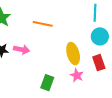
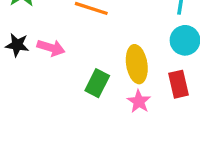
green rectangle: (47, 83) -> (97, 83), moved

